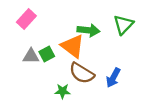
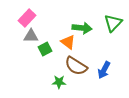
orange triangle: (73, 46) -> (68, 42), size x0.7
gray triangle: (31, 56) -> (31, 36), moved

